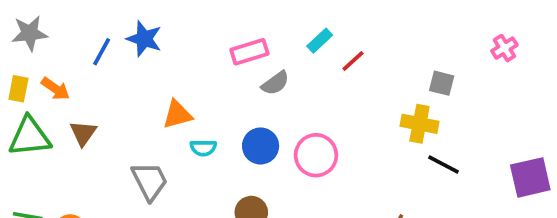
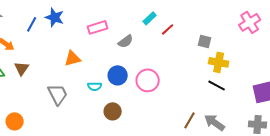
pink cross: (504, 48) -> (250, 22), size x1.5
pink rectangle: (249, 52) -> (98, 27), moved
gray square: (442, 83) -> (205, 41), moved
yellow cross: (419, 124) -> (219, 62), moved
cyan semicircle: (203, 148) -> (95, 86), moved

